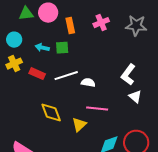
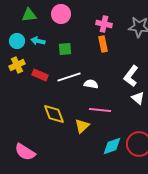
pink circle: (48, 13) -> (61, 14), moved
pink cross: (101, 23) -> (104, 24), turned 35
orange rectangle: (70, 26) -> (103, 44), moved
cyan arrow: (42, 48) -> (38, 41), moved

